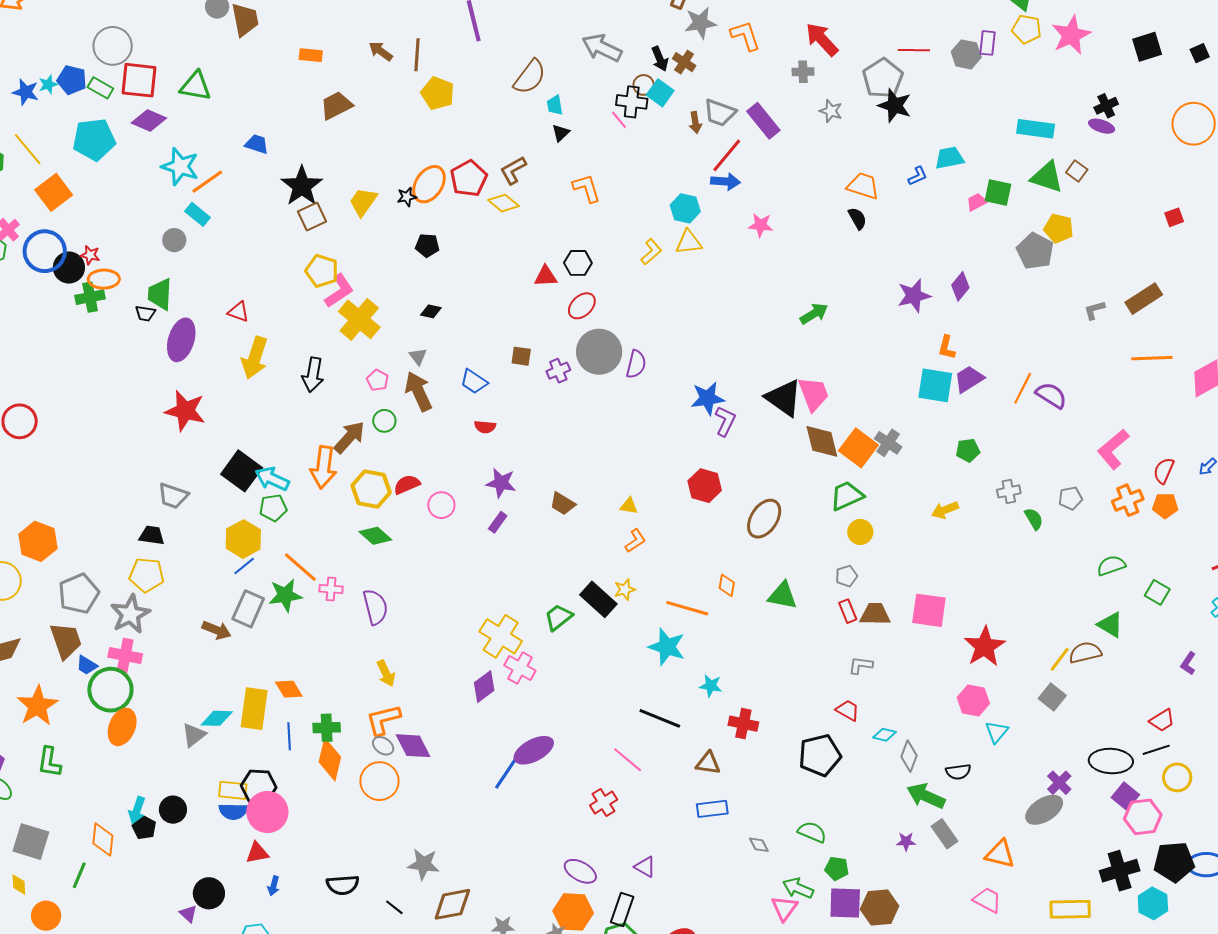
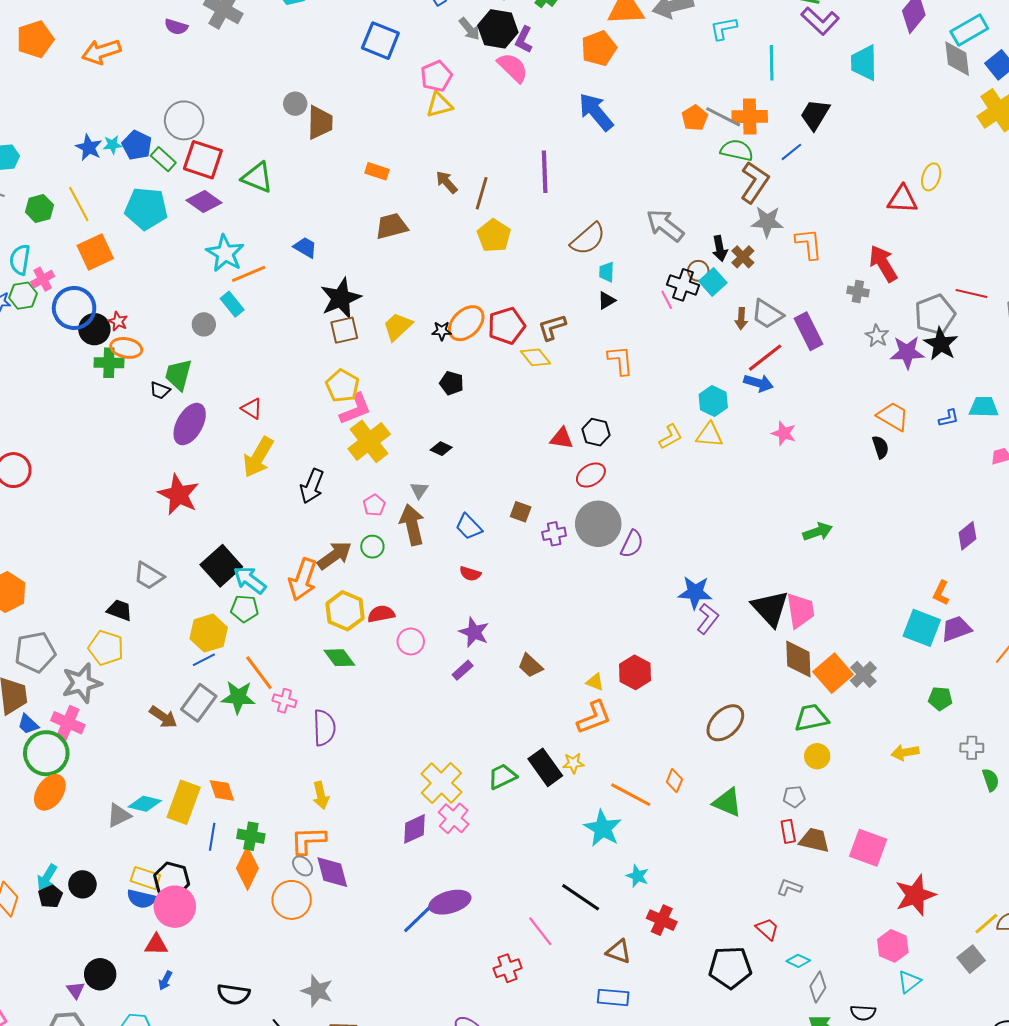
purple star: (914, 296) -> (907, 352), moved
red hexagon: (705, 486) -> (635, 672), moved
orange L-shape: (635, 541) -> (594, 717), size x1.5

